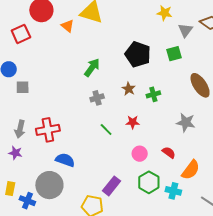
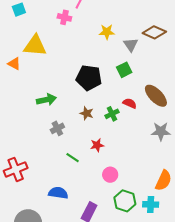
green arrow: (92, 67) -> (46, 100), turned 54
gray star: (186, 122) -> (161, 131), moved
red semicircle: (169, 152) -> (130, 103), moved
blue semicircle: (65, 160) -> (58, 193), moved

